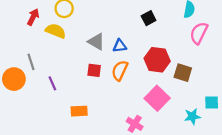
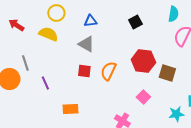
red arrow: (33, 17) -> (16, 25), moved, turned -84
blue triangle: (120, 46) -> (90, 21), moved
pink square: (157, 98) -> (143, 97), size x0.6

